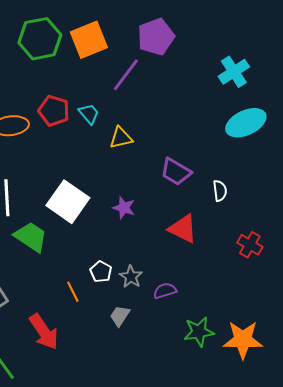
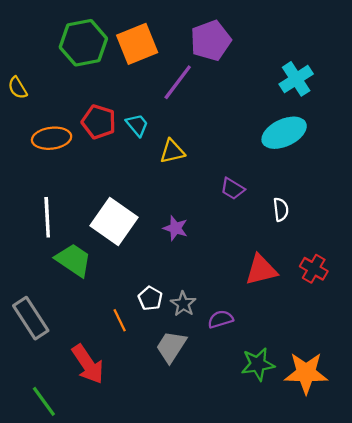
cyan ellipse: (246, 123) -> (284, 133), moved
purple trapezoid: (176, 172) -> (233, 189), size x0.7
red triangle: (183, 229) -> (261, 270), moved, turned -40
gray trapezoid: (120, 316) -> (171, 347), size x1.4

